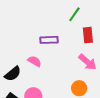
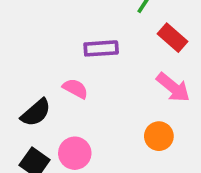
red rectangle: (88, 35) -> (173, 38), turned -42

